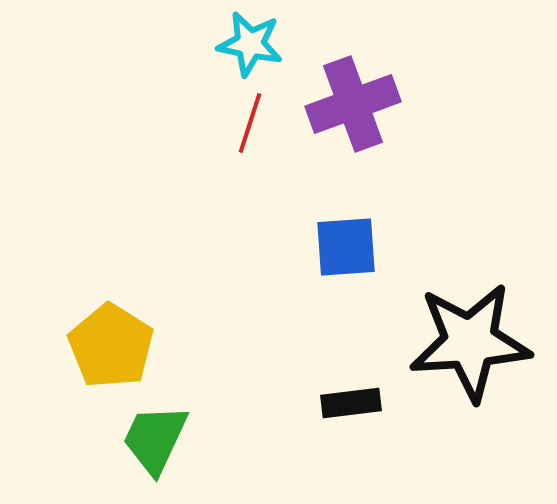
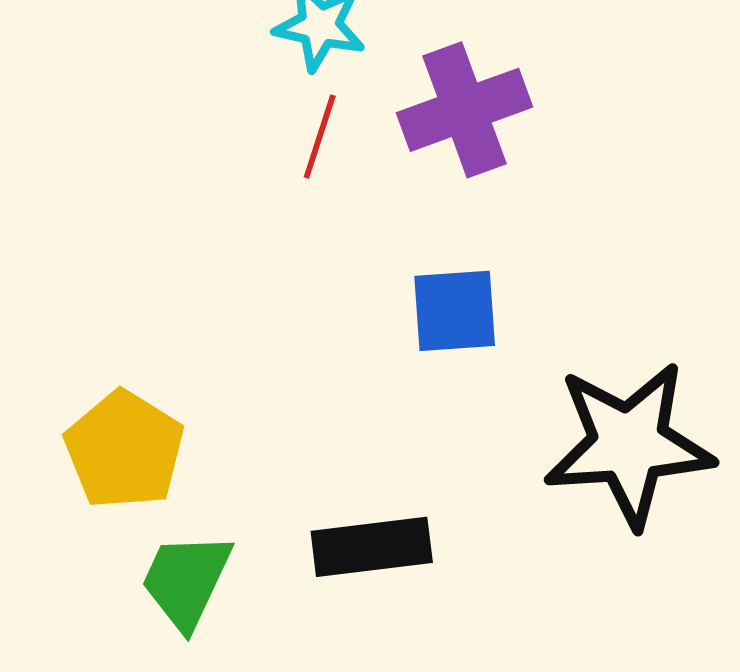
black rectangle: (351, 403) -> (372, 547), moved, size x1.4

